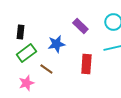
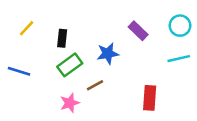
red rectangle: (86, 64) -> (150, 98), moved
brown line: (46, 69) -> (95, 85), turned -64

